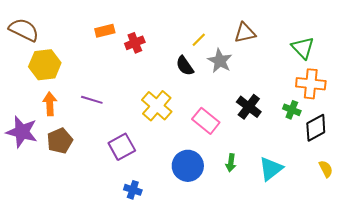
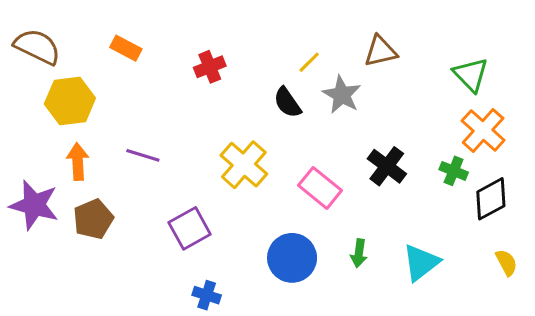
orange rectangle: (105, 31) -> (126, 48), moved, turned 42
orange cross: (311, 84) -> (483, 130), turned 36

